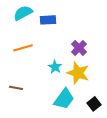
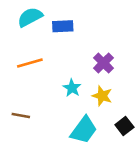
yellow star: (78, 73) -> (102, 96), size x0.7
black square: (94, 104) -> (124, 126), moved

